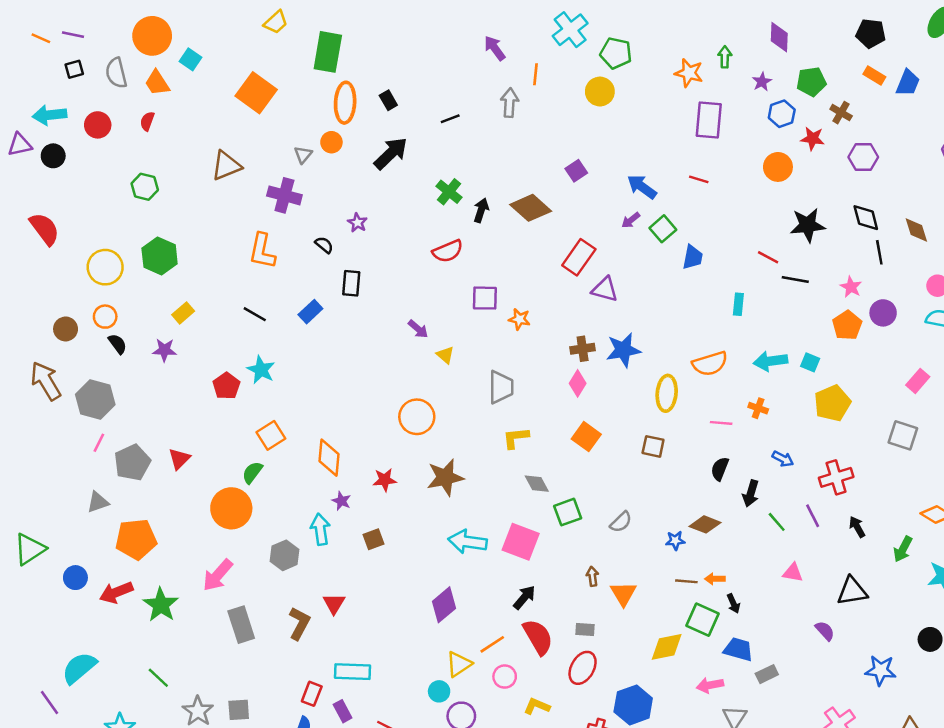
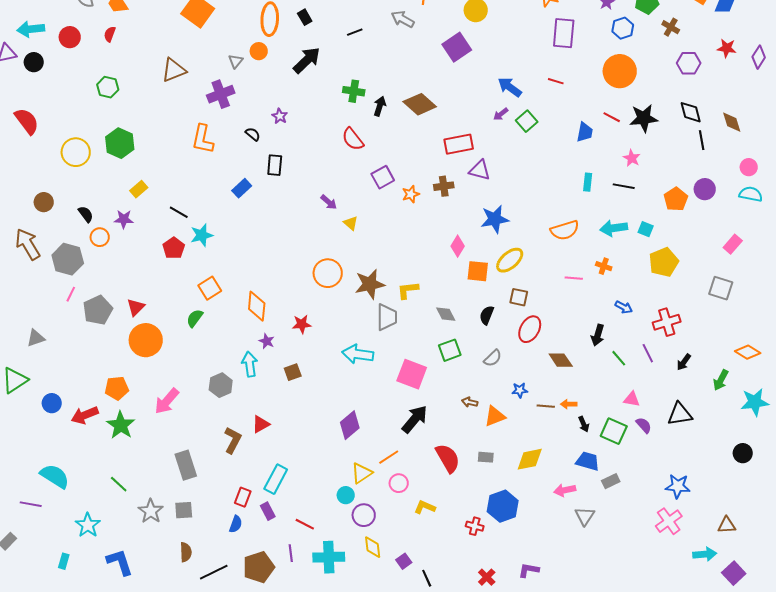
gray arrow: (510, 103) -> (403, 19), turned -65
red star: (813, 139) -> (727, 48), moved
orange circle: (778, 167) -> (620, 71), size x1.4
purple square: (576, 171) -> (457, 47), moved, size x1.6
green cross: (449, 192) -> (354, 91), turned -30
purple cross: (284, 195) -> (221, 94), turned -36
red semicircle: (448, 251) -> (353, 139), turned 75
red rectangle: (579, 257) -> (459, 144), turned 44
blue trapezoid: (693, 257) -> (585, 132), moved
red line: (768, 257) -> (612, 117), moved
black line: (795, 280) -> (624, 186), moved
pink star: (851, 287) -> (632, 158), moved
purple square: (485, 298) -> (383, 177), turned -30
black line: (255, 314) -> (179, 212), moved
orange circle: (105, 317) -> (100, 237), moved
orange star: (519, 319) -> (411, 194), turned -30
brown cross: (583, 349) -> (444, 186), moved
cyan star: (261, 370) -> (202, 235), turned 30
gray trapezoid: (501, 387) -> (387, 317), moved
yellow ellipse: (667, 393) -> (510, 260), moved, turned 44
orange square: (586, 437) -> (478, 271), moved, turned -30
black semicircle: (720, 469) -> (487, 315), moved
brown star: (445, 477) -> (370, 284), moved
gray diamond: (537, 484) -> (446, 314), moved
gray triangle: (98, 502) -> (36, 338), moved
orange circle: (231, 508) -> (146, 340), moved
brown diamond: (705, 524) -> (561, 360), turned 35
black arrow: (857, 527) -> (684, 362), turned -114
orange pentagon: (136, 539) -> (117, 388), moved, size x0.7
blue star: (675, 540) -> (520, 390), moved
cyan arrow: (468, 542) -> (358, 354), moved
brown arrow: (592, 576) -> (470, 402), turned -70
orange triangle: (623, 594) -> (495, 416), turned 40
black arrow: (524, 597) -> (415, 419), size x1.4
red triangle: (334, 604) -> (261, 424), turned 30
green square: (703, 620) -> (614, 431), moved
gray rectangle: (241, 625) -> (186, 465), moved
gray rectangle: (585, 630) -> (486, 457), moved
purple semicircle: (825, 631) -> (644, 425), moved
red semicircle: (538, 637) -> (448, 458), moved
cyan semicircle: (79, 668) -> (55, 476), turned 72
red ellipse: (583, 668) -> (530, 329), moved
blue star: (881, 670) -> (678, 486), moved
cyan rectangle: (352, 672) -> (276, 479), turned -64
purple line: (49, 702) -> (31, 504), turned -45

